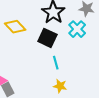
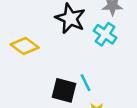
black square: (47, 38) -> (64, 90), moved

